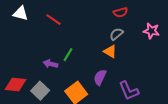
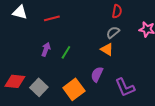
red semicircle: (121, 12) -> (117, 11), turned -64
red line: (54, 20) -> (52, 18), turned -49
purple arrow: (50, 64) -> (46, 49), moved, turned 96

